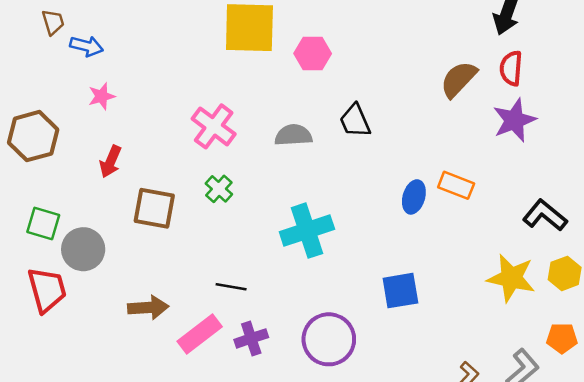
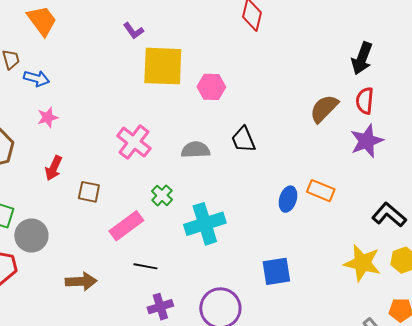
green cross: (219, 189) -> (162, 195), moved
brown square: (154, 208) -> (89, 192), moved, size x0.7
pink rectangle: (200, 334) -> (126, 226), moved

